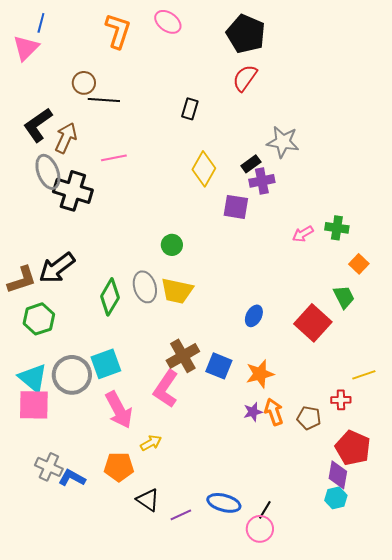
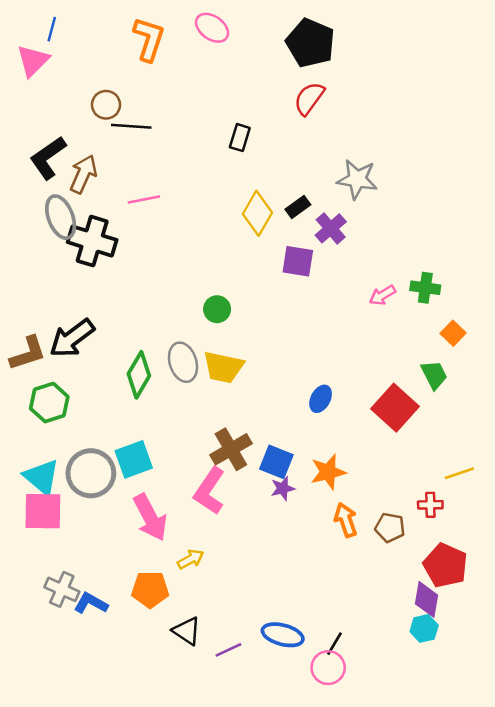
black rectangle: (251, 164) -> (298, 207), moved
purple cross: (262, 181) -> (331, 228), turned -30
purple star: (253, 412) -> (283, 488), moved

